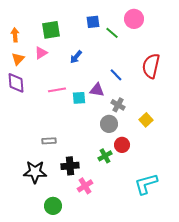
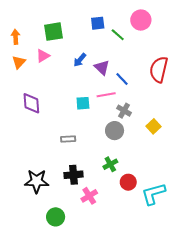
purple diamond: (16, 83) -> (31, 103), moved
pink line: (57, 90) -> (106, 95), moved
purple triangle: (97, 90) -> (102, 67), moved, turned 35
gray rectangle: (49, 141) -> (68, 139), moved
red circle: (122, 145) -> (128, 182), moved

